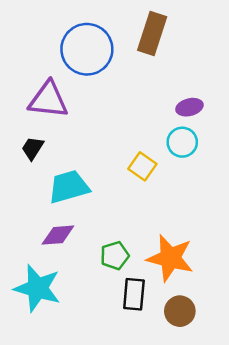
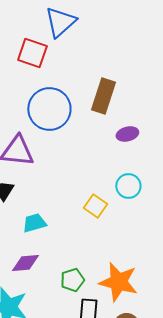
purple ellipse: (189, 107) -> (127, 134), moved
cyan trapezoid: (69, 187) -> (34, 223), size x0.7

